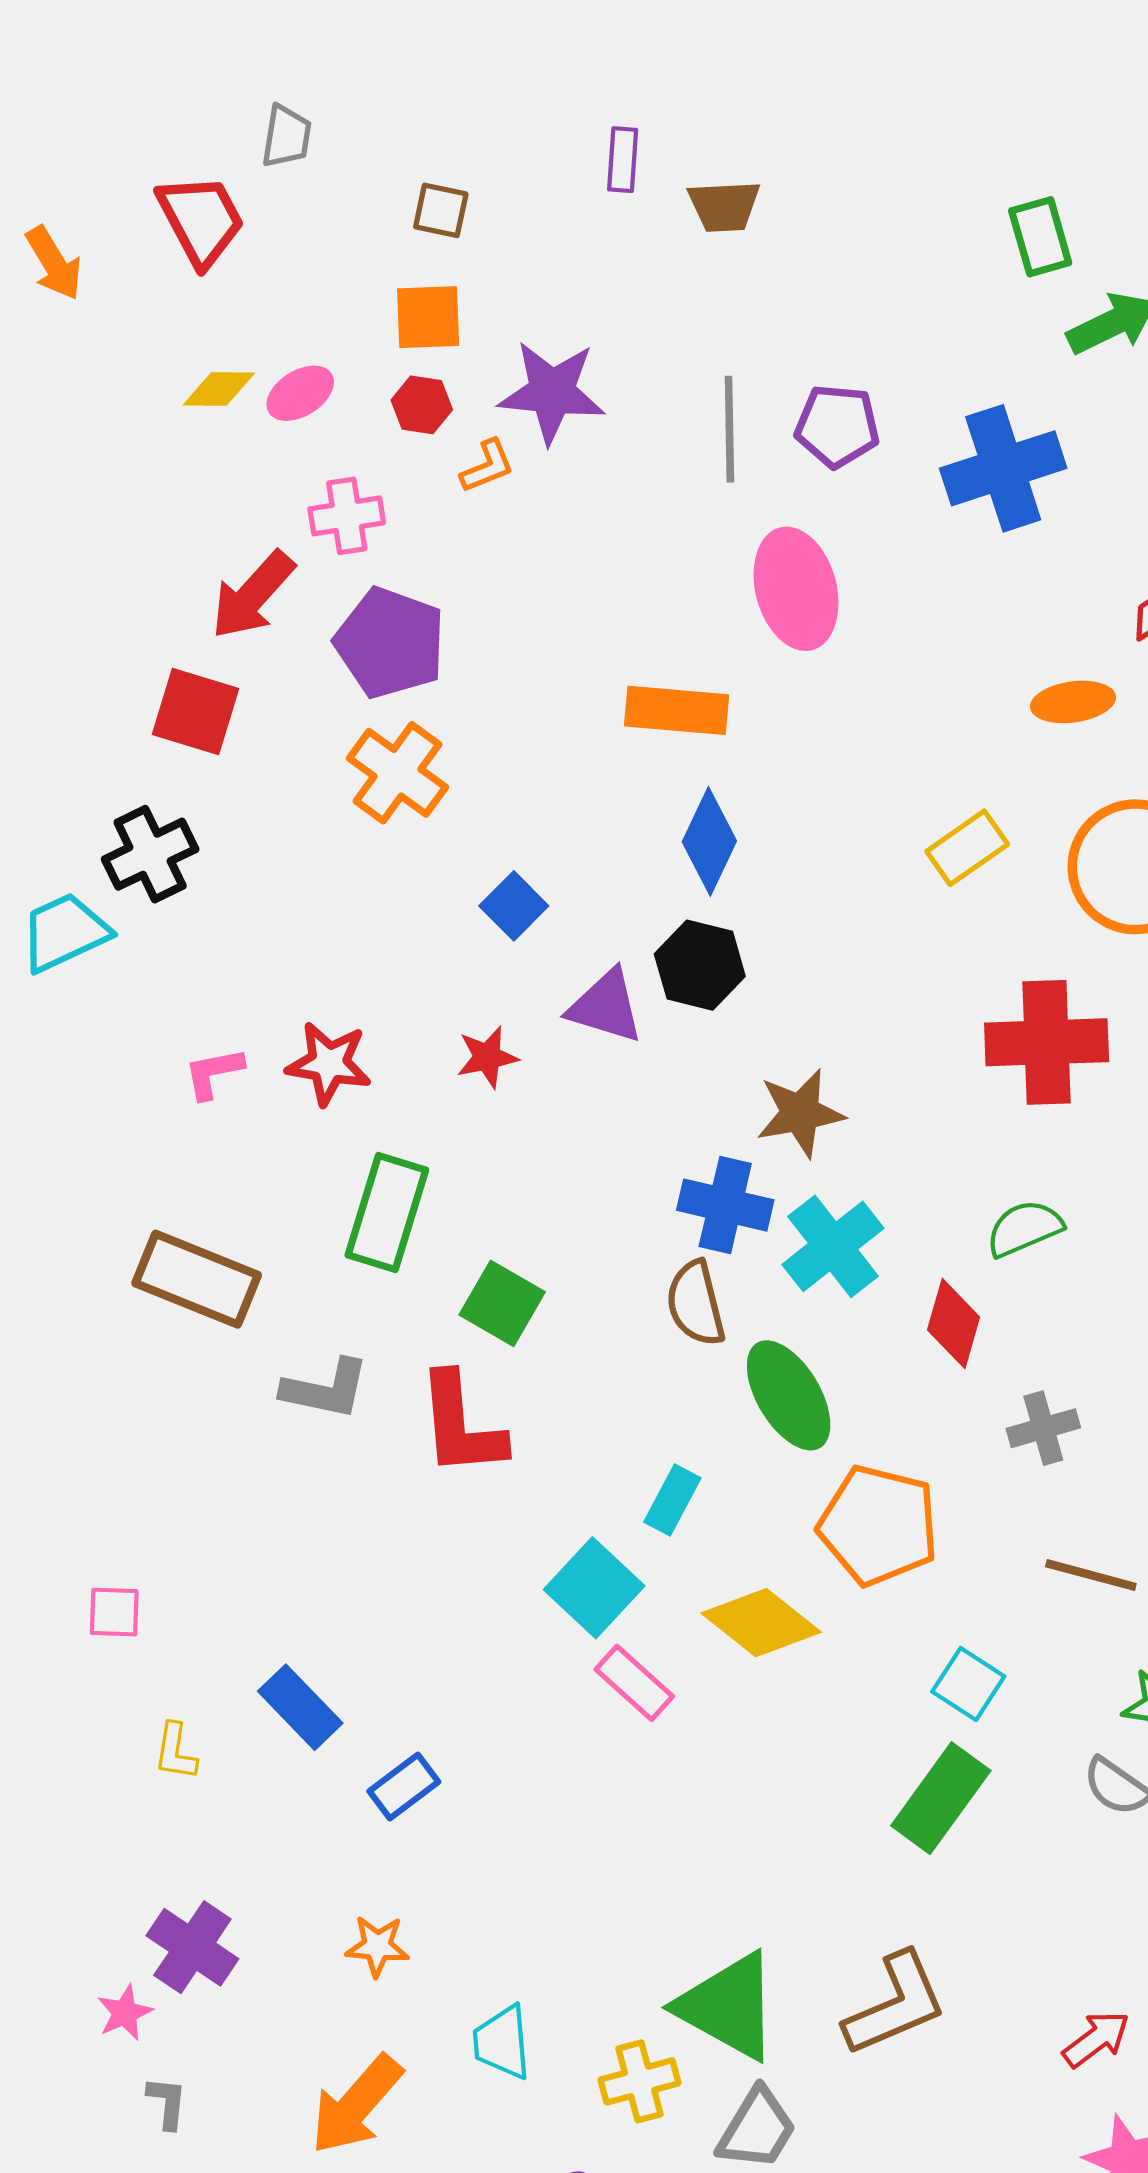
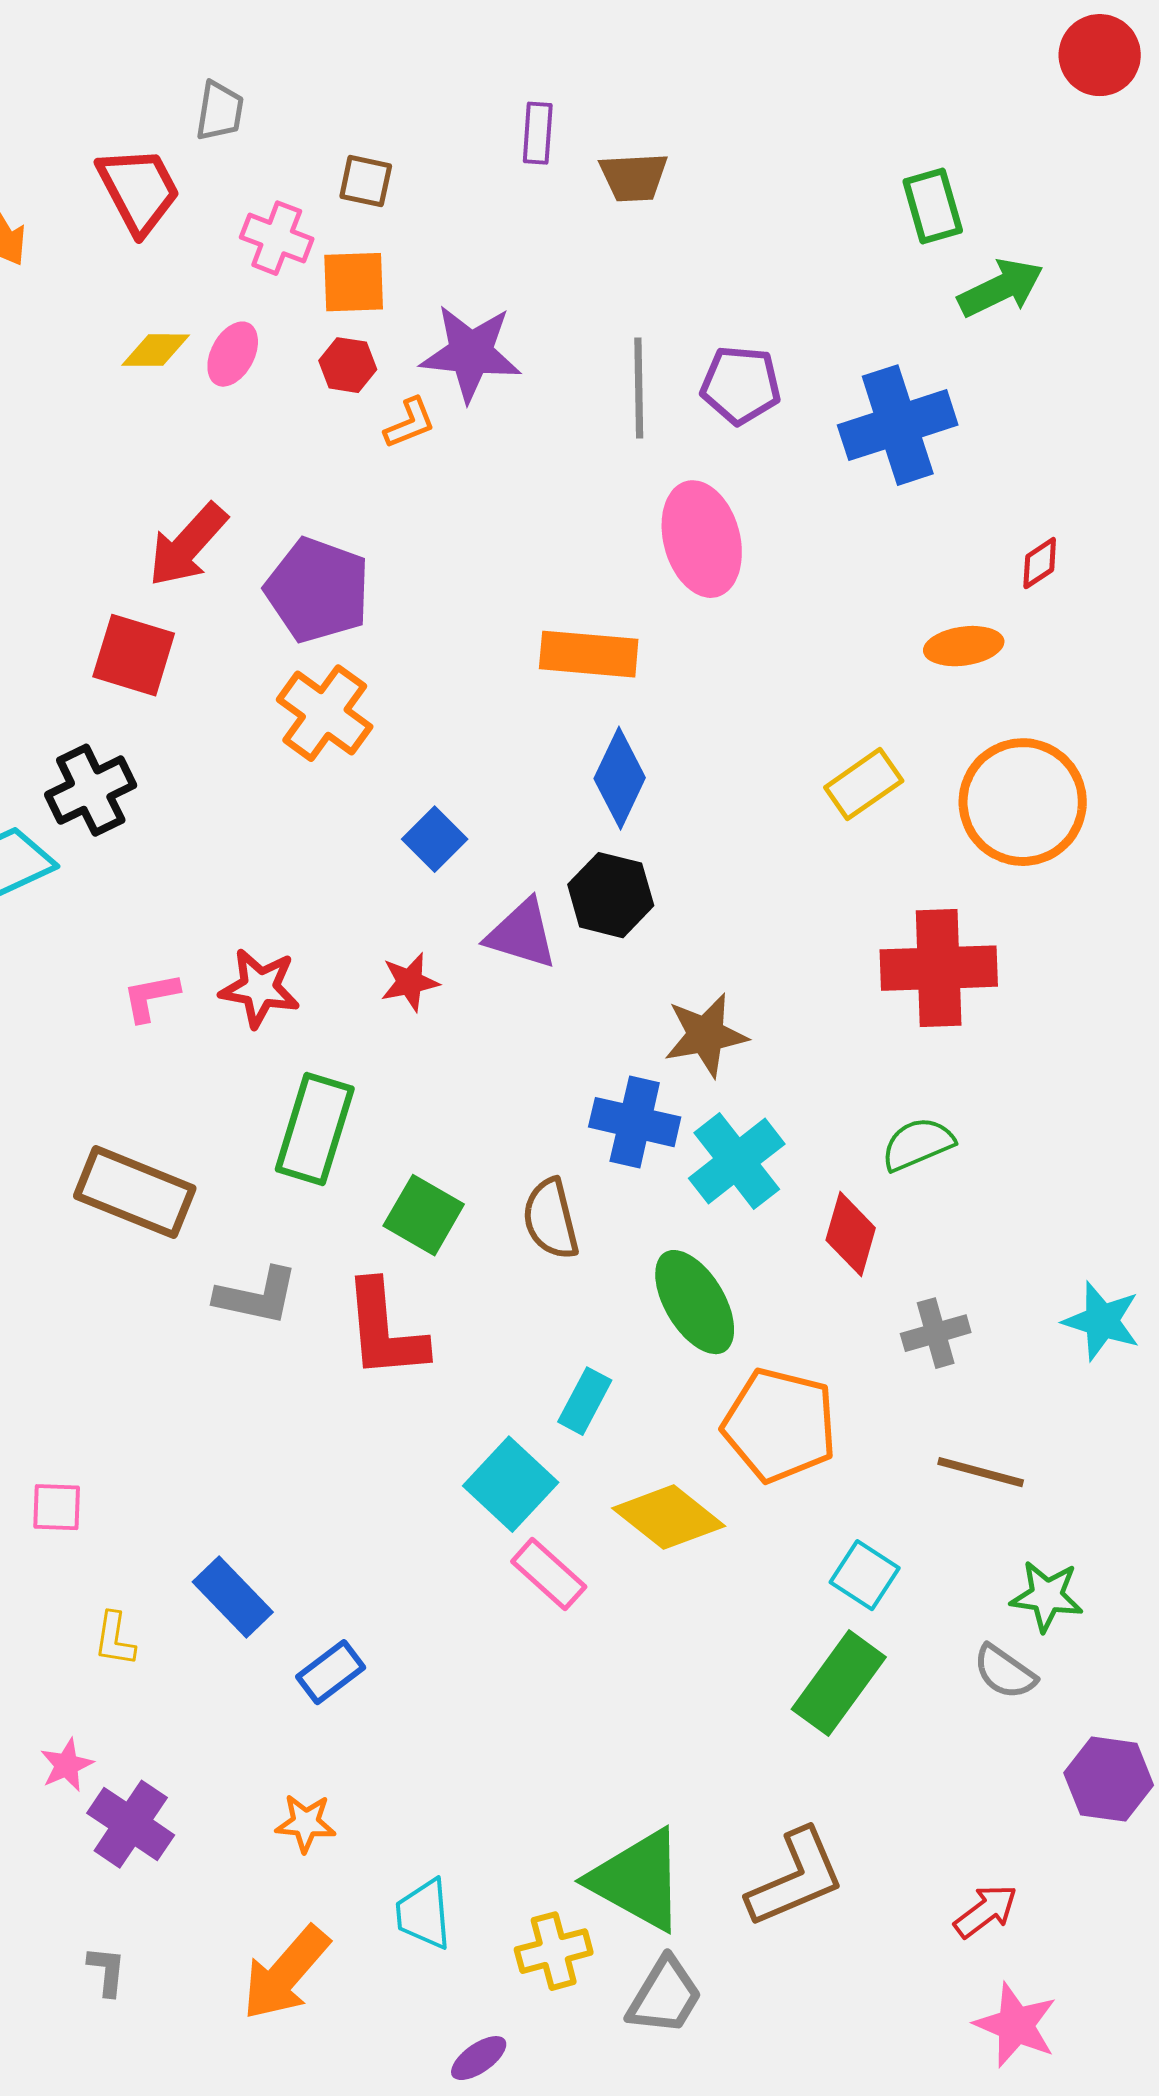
pink ellipse: (300, 393) -> (233, 354), turned -30
pink cross: (347, 516) -> (277, 238), moved, turned 30
brown semicircle: (696, 1303) -> (551, 1219), moved
pink star: (125, 2013) -> (67, 1765), moved

